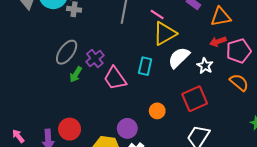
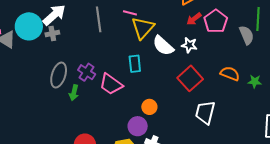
white semicircle: (179, 58) -> (163, 46), turned -75
orange semicircle: (239, 82) -> (230, 74), moved
orange circle: (157, 111) -> (149, 107), moved

